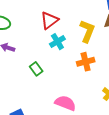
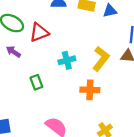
red triangle: (49, 20) -> (39, 32), moved

